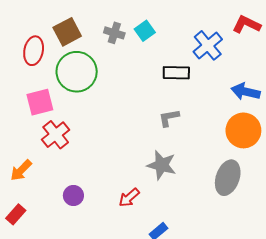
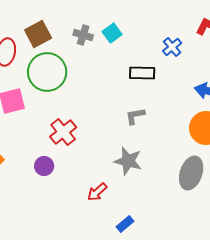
blue cross: (208, 45) -> (172, 47), size x0.7
red cross: (56, 135) -> (63, 132), moved
purple circle: (73, 196) -> (44, 166), moved

